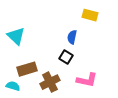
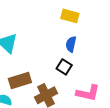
yellow rectangle: (90, 15) -> (70, 16), moved

